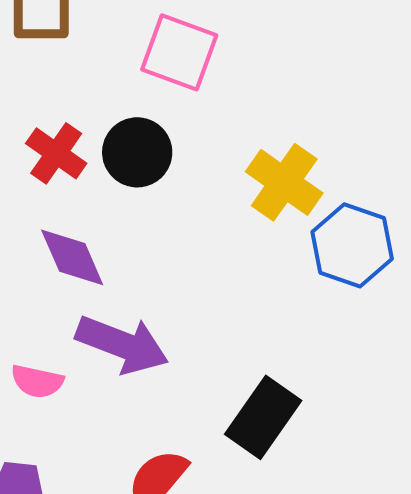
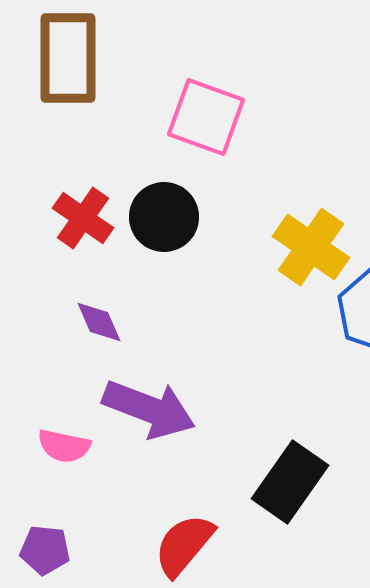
purple diamond: (72, 257) -> (99, 322), size x0.7

